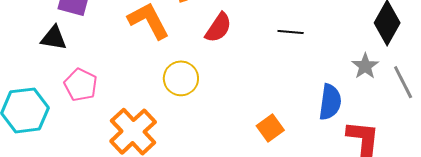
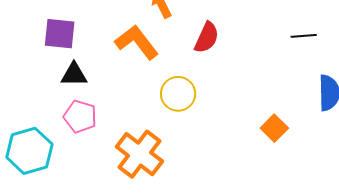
black line: (291, 32) -> (304, 36), moved
black triangle: (54, 38) -> (74, 75), moved

